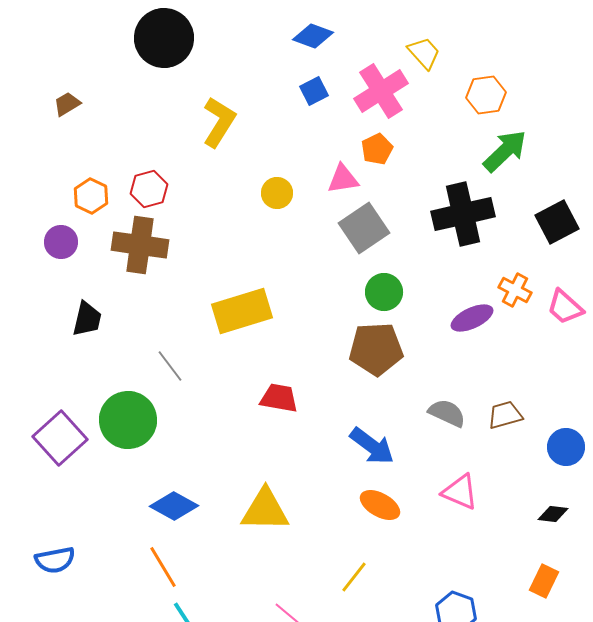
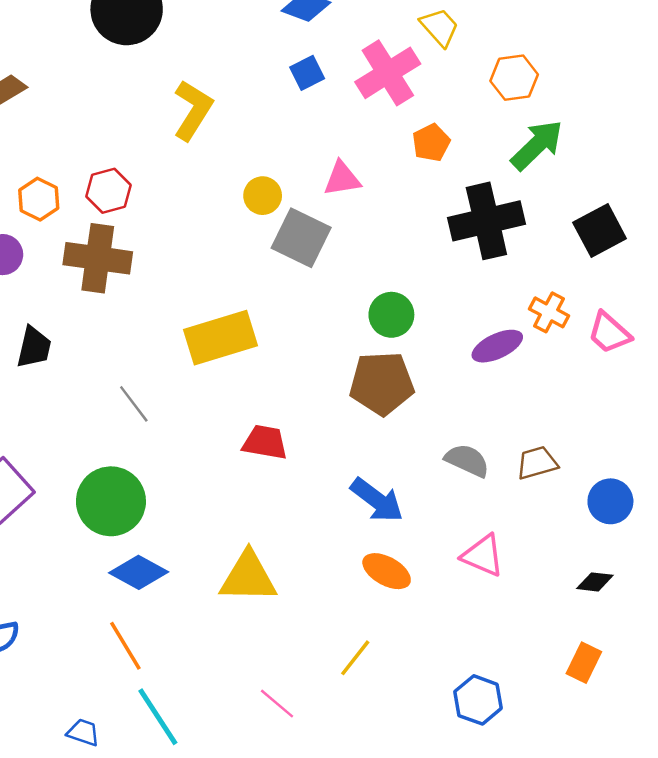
orange pentagon: (377, 149) -> (431, 143), moved
gray square: (364, 228) -> (301, 238), moved, turned -30
green circle: (128, 420) -> (111, 501), moved

